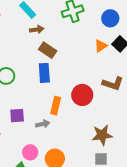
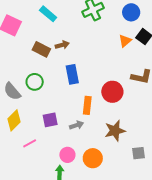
brown arrow: (37, 29) -> (62, 45), moved
brown rectangle: (48, 50) -> (41, 49), moved
brown star: (102, 135) -> (115, 131), moved

